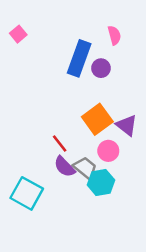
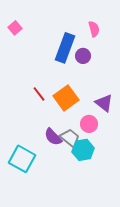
orange square: (97, 119) -> (66, 98), moved
red line: (60, 144) -> (39, 94), moved

